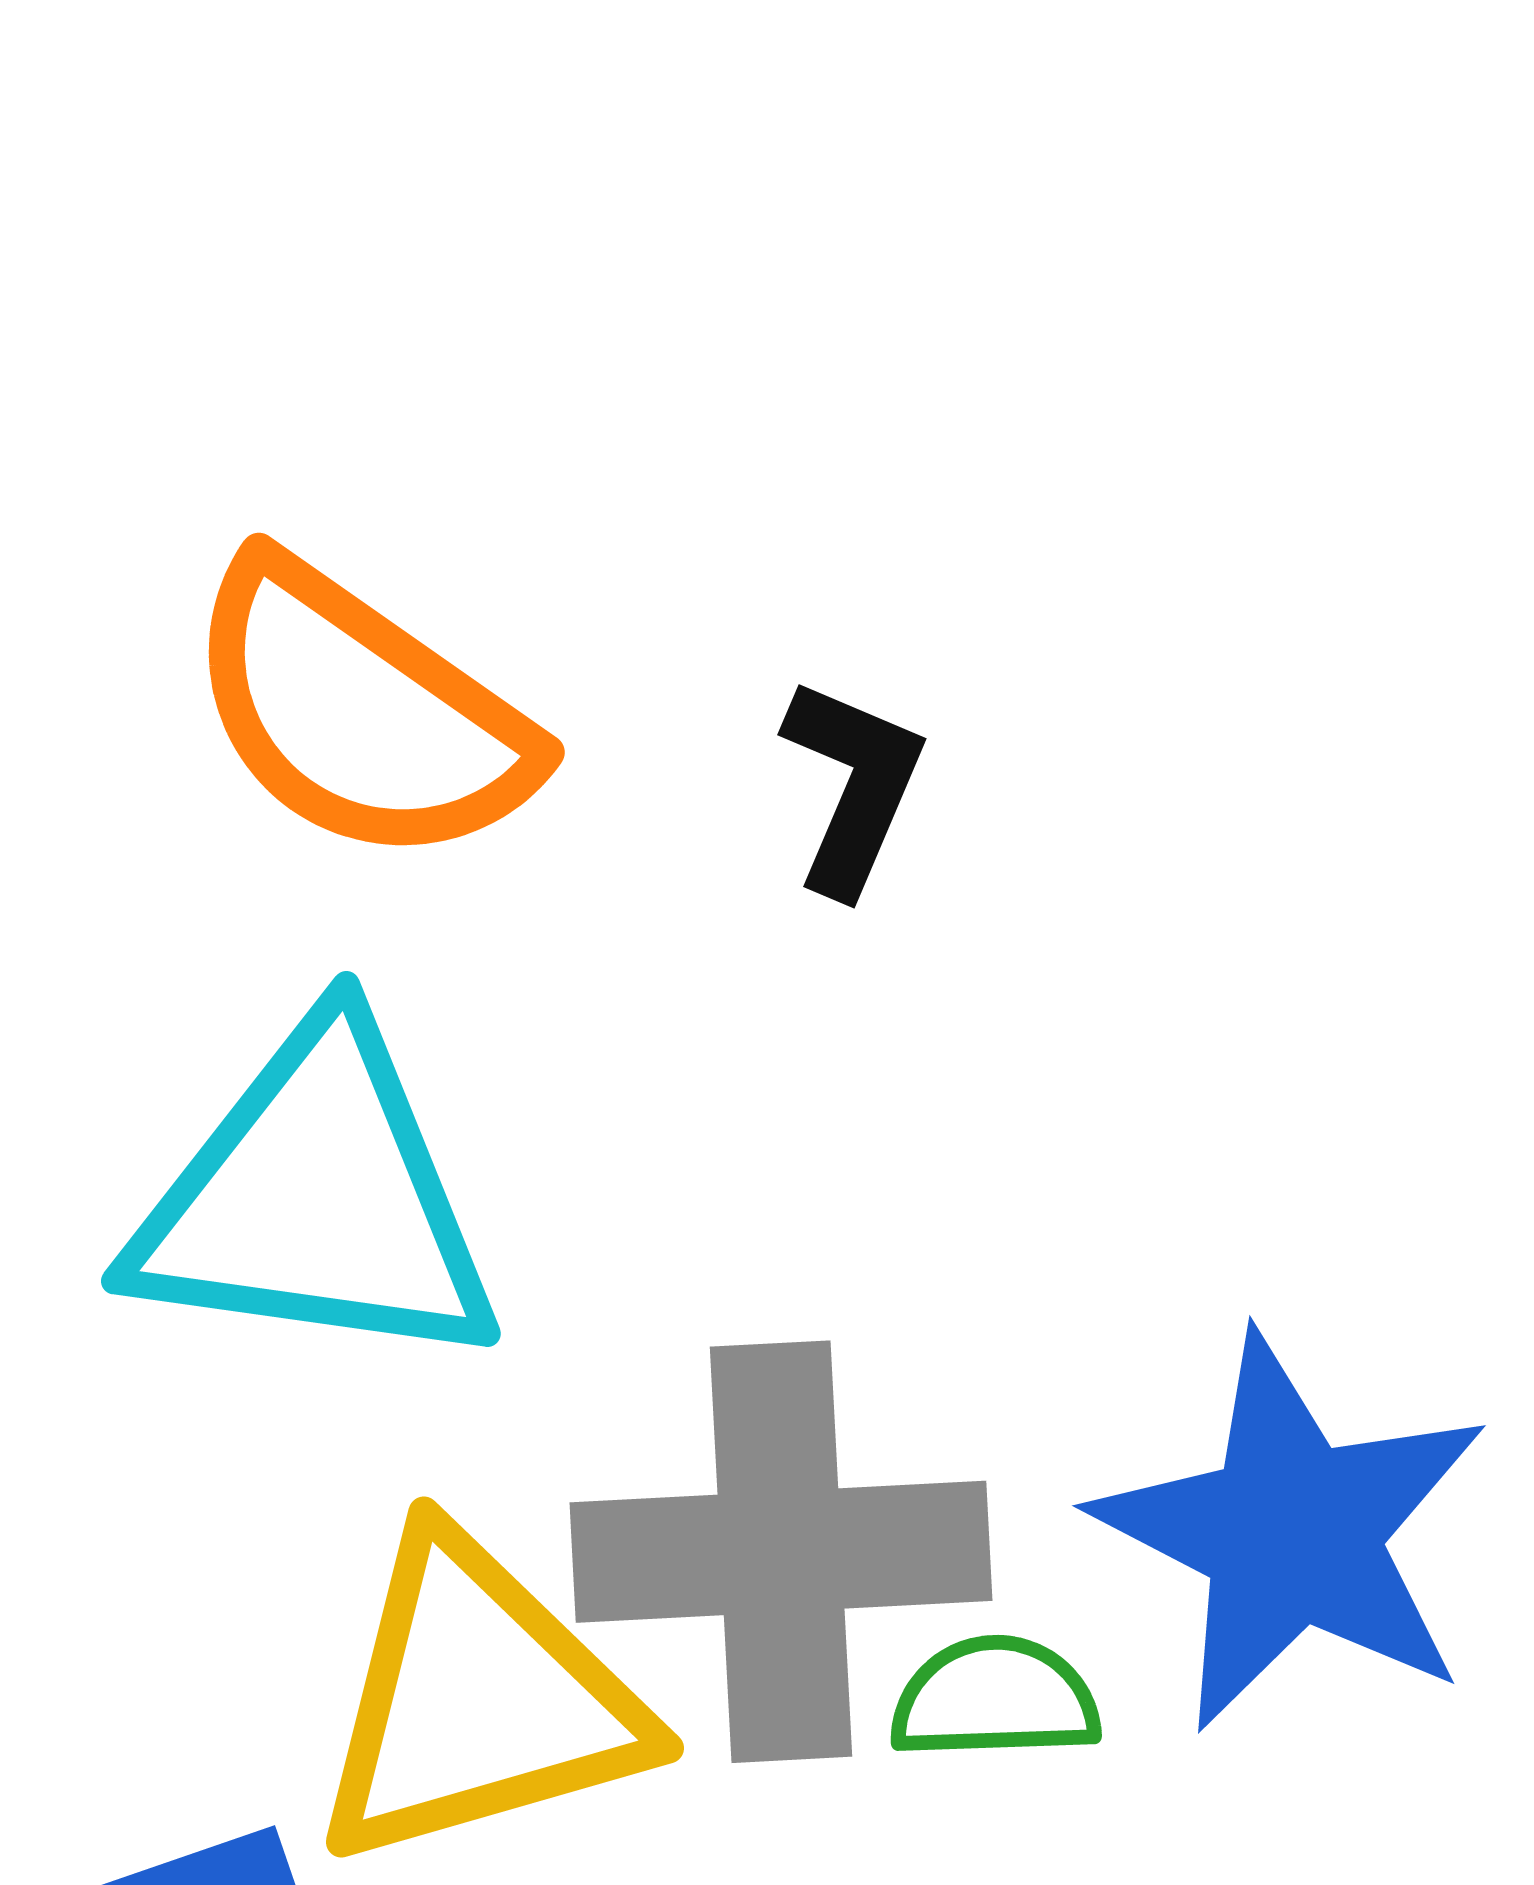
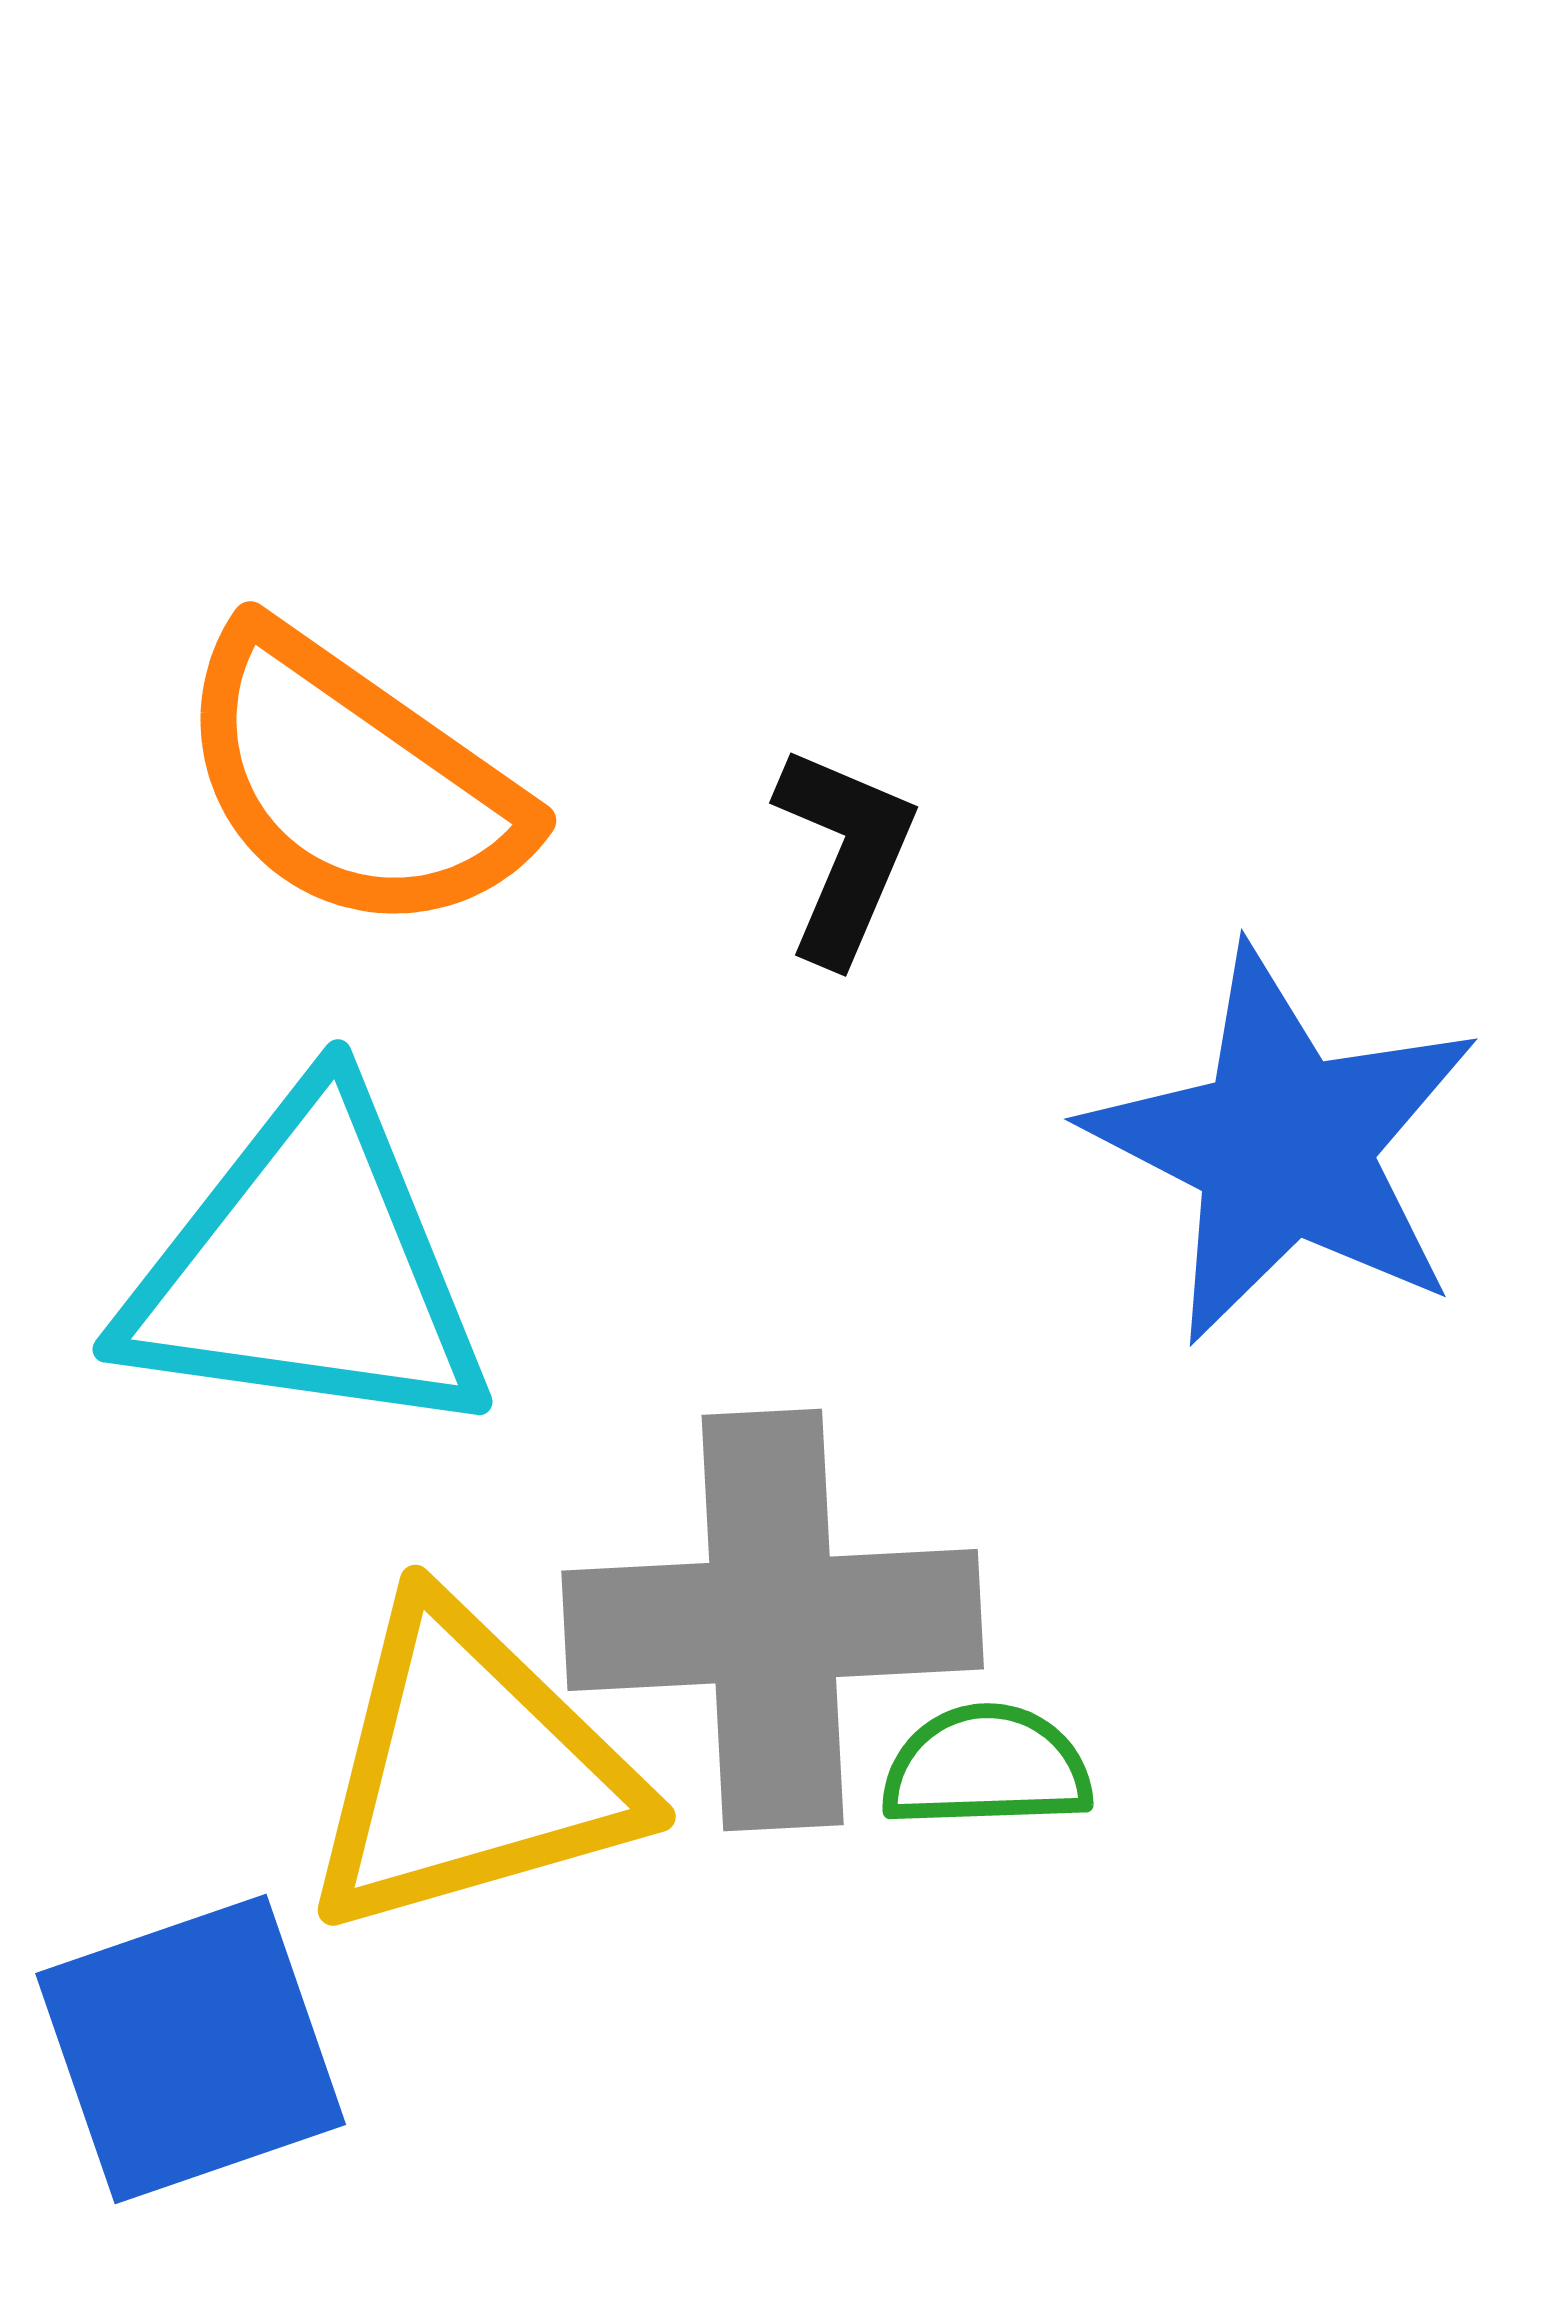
blue star: (1292, 1533) -> (1284, 1146), moved

